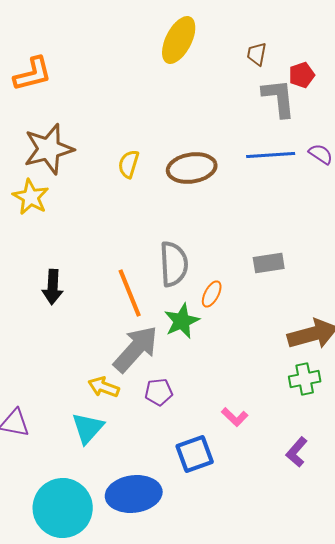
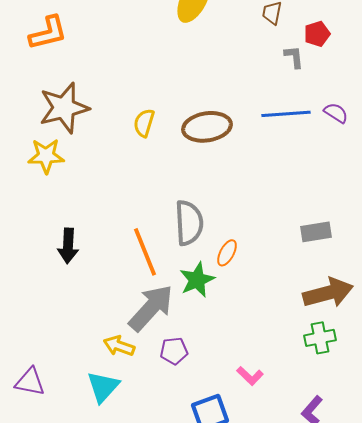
gray L-shape: (279, 98) -> (294, 57), size x0.6
yellow star: (31, 197) -> (46, 156), turned -30
gray rectangle: (269, 263) -> (316, 232), moved

